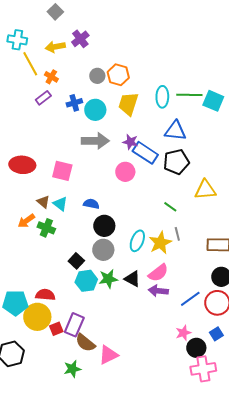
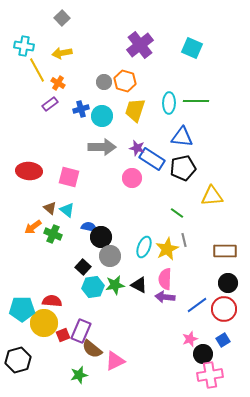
purple cross: (80, 39) -> (140, 45), moved, size x1.5
cyan square: (213, 101) -> (192, 48), moved
blue semicircle: (91, 204) -> (89, 227), moved
black circle: (104, 226) -> (101, 237), moved
pink semicircle: (158, 273) -> (165, 279), turned 130

